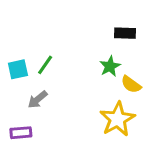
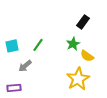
black rectangle: (125, 33) -> (83, 22), turned -56
green line: (45, 65) -> (38, 45), moved

